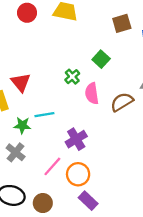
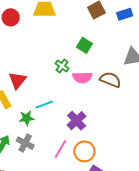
red triangle: (21, 82) -> (17, 80), turned 30
pink semicircle: (92, 93) -> (82, 77), turned -72
brown semicircle: (122, 102) -> (110, 80), turned 65

